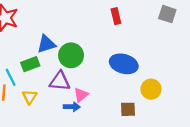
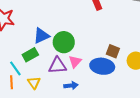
blue ellipse: (124, 64) -> (102, 66), moved
pink triangle: (81, 95) -> (75, 62), moved
brown square: (128, 109) -> (113, 51), moved, turned 32

